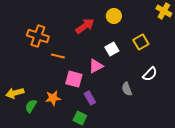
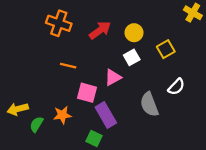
yellow circle: (114, 16) -> (134, 33), moved
orange cross: (38, 36) -> (59, 23), moved
gray semicircle: (127, 89) -> (149, 104), size x1.5
purple rectangle: (90, 98) -> (106, 115), size x1.5

